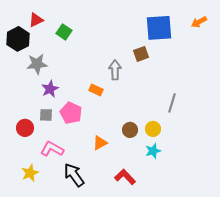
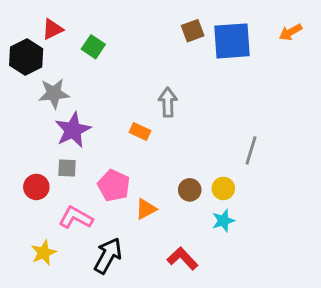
brown square: (141, 54) -> (193, 31), moved
purple star: (50, 89) -> (73, 130), size x1.4
pink pentagon: (71, 113) -> (114, 186), moved
black arrow: (74, 175) -> (108, 256), turned 65

